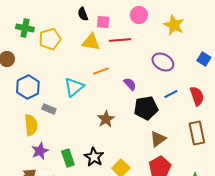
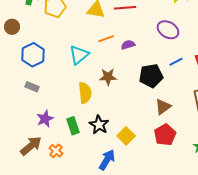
purple semicircle: (130, 84) -> (128, 45), moved, turned -64
gray rectangle: (49, 109) -> (32, 87), moved
brown star: (106, 119) -> (108, 77), moved, turned 30
yellow semicircle: (31, 125) -> (85, 93), moved

